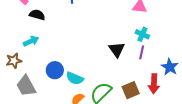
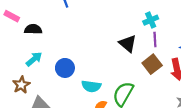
cyan cross: (142, 34) -> (151, 20), turned -32
blue circle: (55, 70) -> (65, 68), moved
brown square: (131, 90) -> (152, 64), moved

